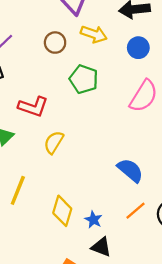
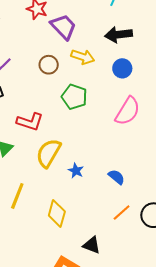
yellow semicircle: (54, 142) -> (48, 153), size x1.4
blue semicircle: (130, 170) -> (116, 177), size x0.7
blue star: (93, 220) -> (76, 171), moved

